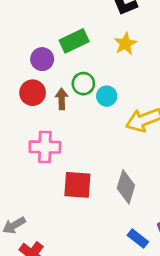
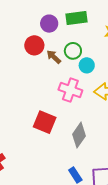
brown arrow: (62, 99) -> (54, 57), turned -63
pink cross: (45, 147) -> (70, 90), moved

